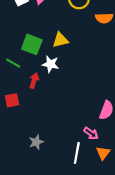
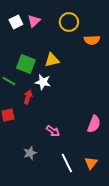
pink arrow: (91, 133) -> (53, 131), moved
white line: (77, 153) -> (67, 163), turned -36

